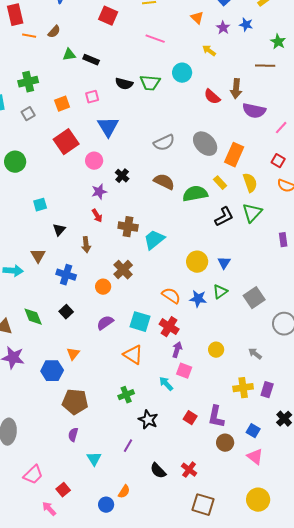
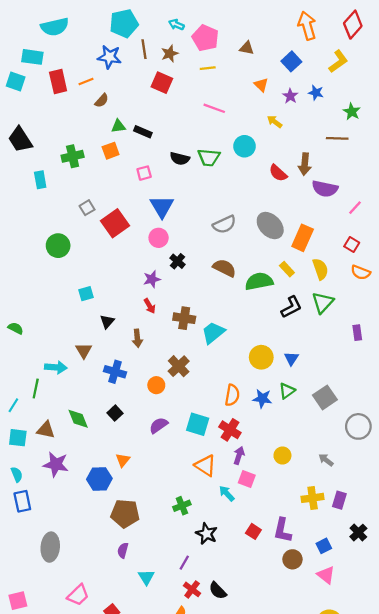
orange line: (29, 36) -> (86, 81), moved, turned -32
orange square: (62, 104) -> (111, 151), moved
gray square: (28, 114) -> (87, 208), moved
pink circle: (94, 161) -> (159, 238), moved
orange semicircle: (171, 296) -> (232, 395), turned 66
orange triangle: (133, 355) -> (205, 466), moved
blue square: (253, 431) -> (324, 546), turned 32
red cross: (189, 470) -> (192, 589), moved

